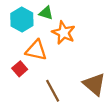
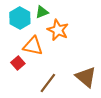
green triangle: (46, 13) -> (42, 12), turned -40
brown line: (53, 91) -> (48, 83), turned 65

